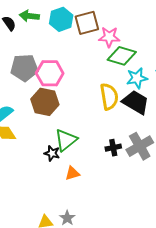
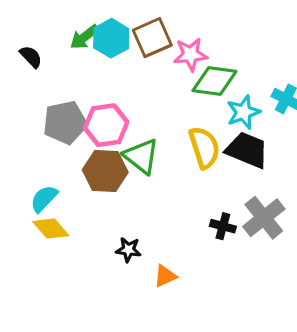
green arrow: (29, 16) -> (84, 37), moved, turned -36
green triangle: (66, 140) -> (141, 156), moved, turned -35
black cross: (113, 148) -> (223, 226), turned 35

